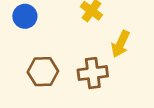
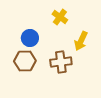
blue circle: (25, 16) -> (30, 38), moved

